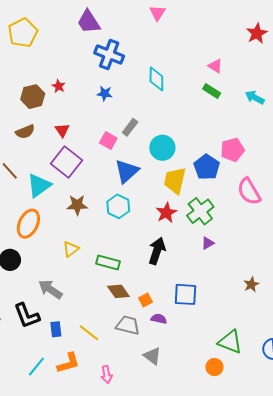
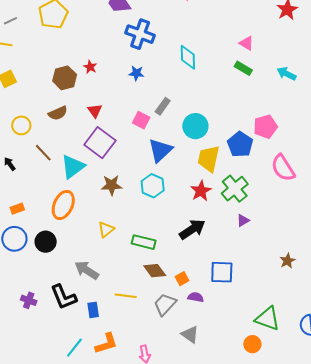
black arrow: (157, 251) -> (192, 229), turned 40
gray trapezoid: (128, 325) -> (165, 304), turned -60
yellow line: (89, 333) -> (126, 296), moved, turned -30

